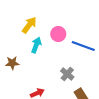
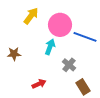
pink circle: (58, 34) -> (60, 25), size x1.5
cyan arrow: (36, 45) -> (50, 47), moved

